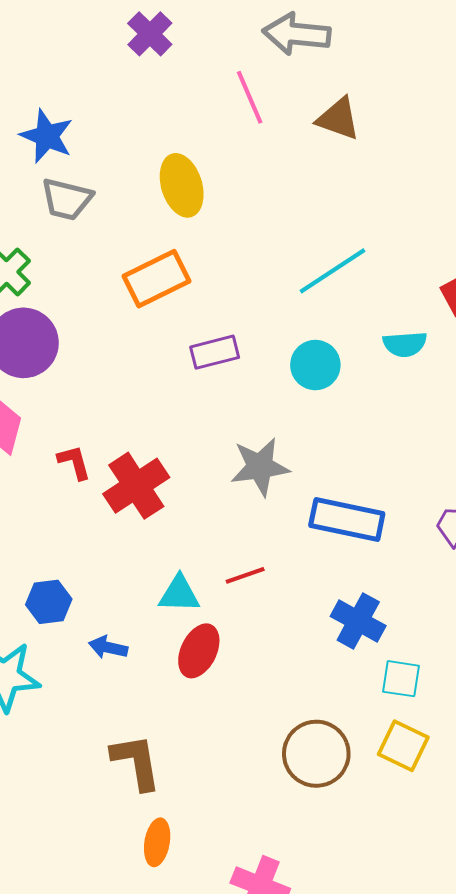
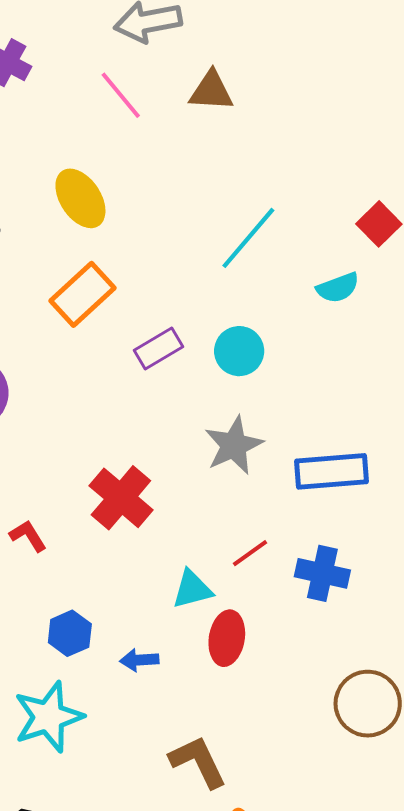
cyan circle: (315, 365) -> (239, 351), moved
red L-shape: (74, 462) -> (28, 536), moved
blue cross: (358, 621) -> (322, 573), moved

